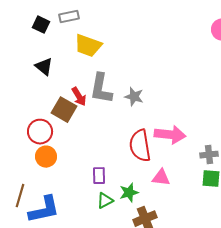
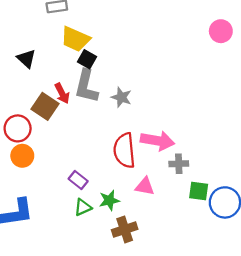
black square: (41, 25) -> (87, 59), moved
gray cross: (209, 155) -> (179, 164), moved
purple rectangle: (99, 176) -> (78, 180), turned -54

